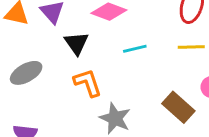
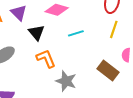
yellow line: (191, 47) -> (114, 29), turned -66

